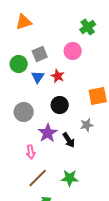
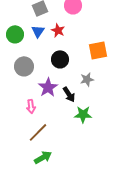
green circle: (19, 64) -> (15, 34), moved
green star: (70, 178) -> (83, 114), moved

